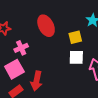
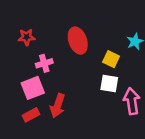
yellow square: (75, 37) -> (111, 59), turned 32

